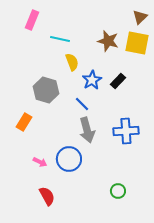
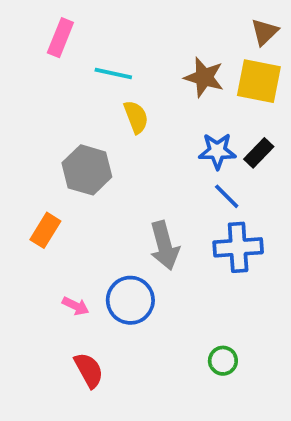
blue star: (92, 80) -> (217, 151), moved, turned 30
black rectangle: (118, 81) -> (259, 153), moved
blue line: (82, 104) -> (227, 196), moved

